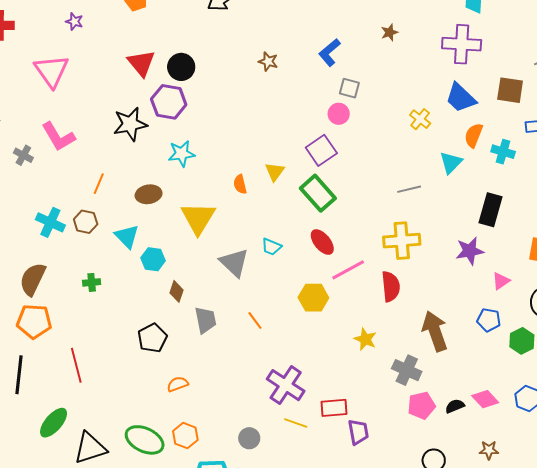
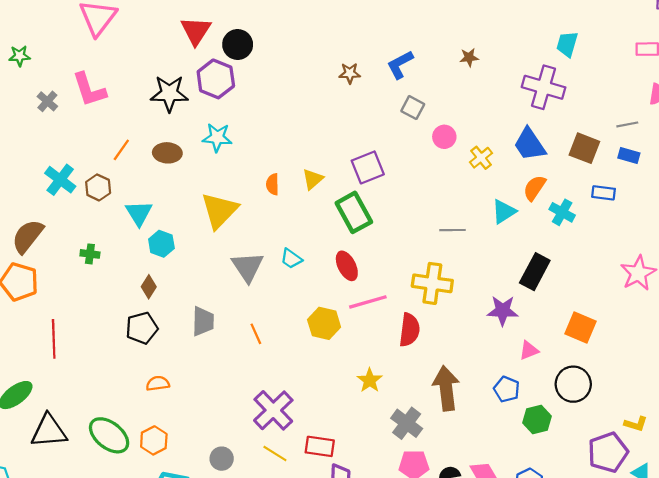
brown star: (268, 62) -> (350, 73), moved, turned -30
pink circle: (339, 114) -> (444, 137), moved
brown ellipse: (149, 194) -> (167, 153), moved
brown diamond: (176, 291) -> (149, 287), moved

